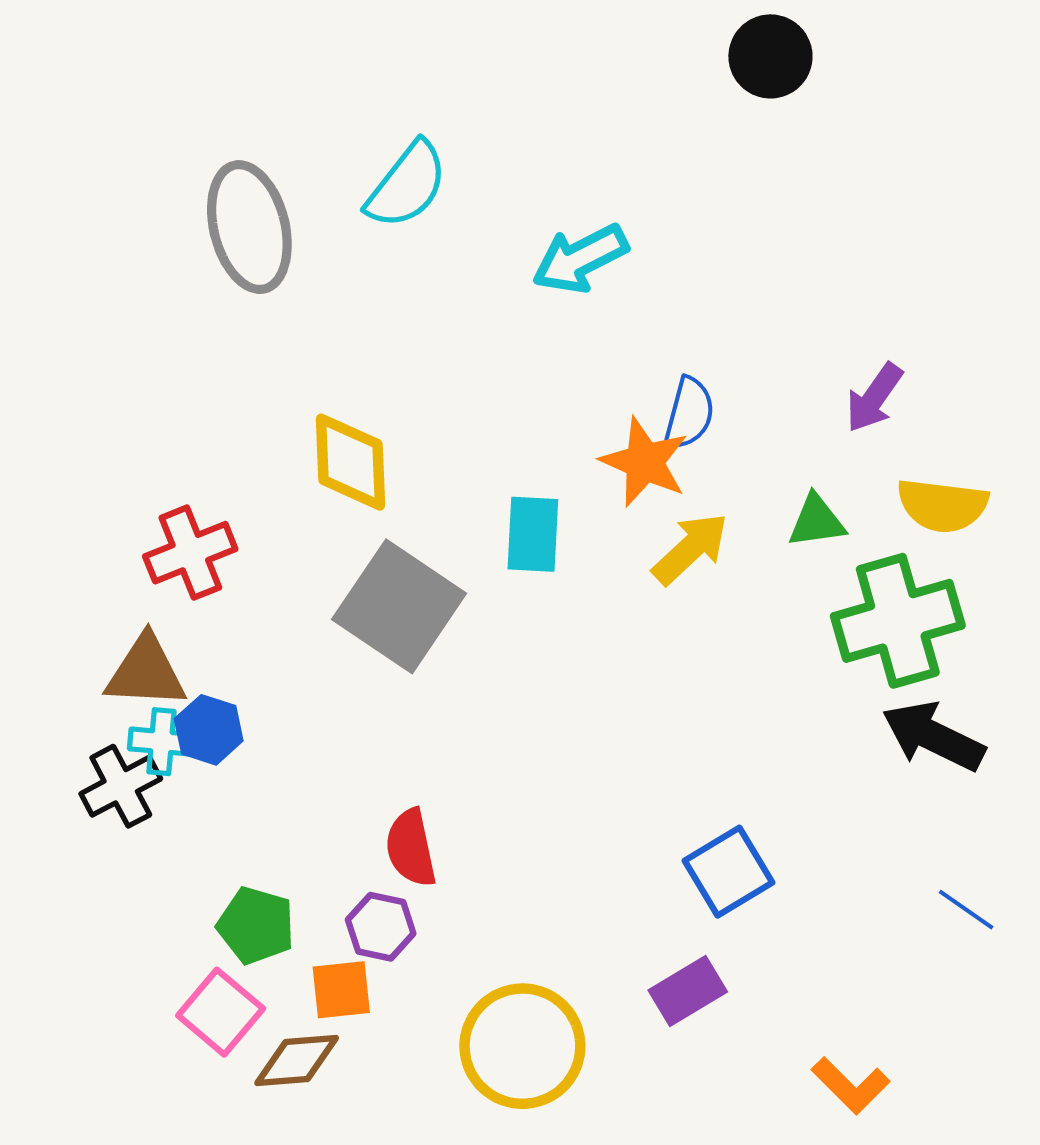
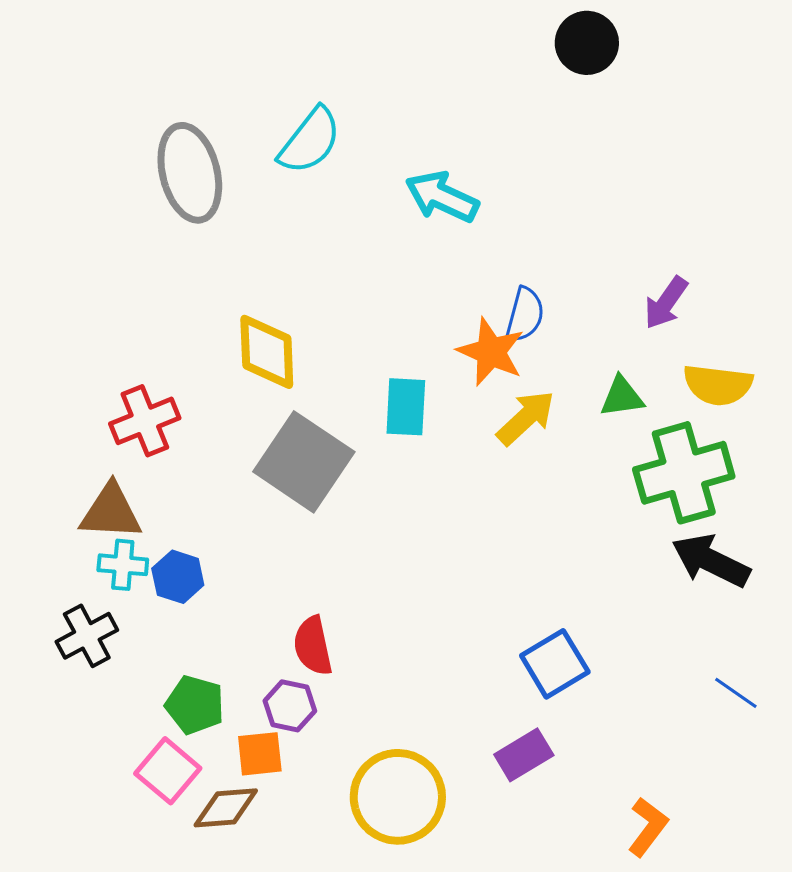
cyan arrow: (580, 259) -> (442, 197), turned 52
blue hexagon: (209, 730) -> (178, 577), moved
black cross: (121, 786) -> (87, 636), moved
orange L-shape: (851, 1086) -> (648, 827), turned -98

